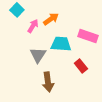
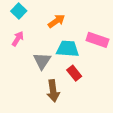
pink arrow: (33, 26) -> (18, 39), moved
red rectangle: (81, 66) -> (74, 73), moved

